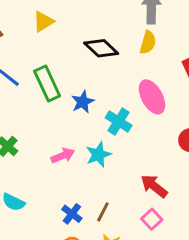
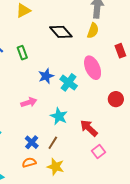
green rectangle: (47, 84) -> (22, 53), size x0.6
blue star: (83, 102) -> (46, 76), moved
cyan star: (98, 155) -> (59, 116), moved, turned -30
pink square: (152, 219) -> (99, 151), moved

